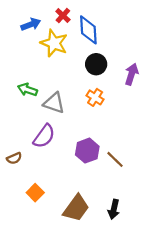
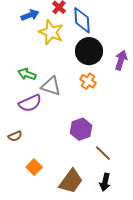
black circle: (96, 64) -> (89, 51), size x1.4
purple semicircle: (44, 136) -> (30, 103), moved, turned 30
brown line: (115, 159) -> (103, 153), moved

